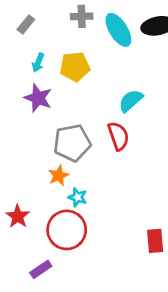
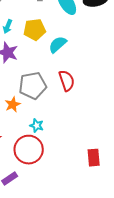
cyan semicircle: (131, 101) -> (58, 45), moved
orange star: (59, 176) -> (13, 105), moved

